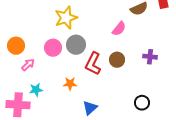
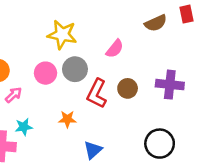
yellow star: (66, 18) -> (62, 35), turned 30
pink semicircle: (119, 29) -> (115, 49), moved
purple cross: (150, 57) -> (170, 85), size x1.5
black circle: (142, 103) -> (160, 144), size x1.5

